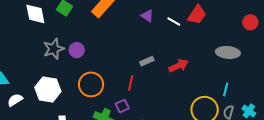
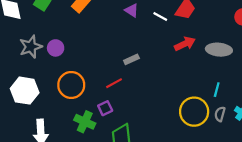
red arrow: (179, 66) -> (185, 44), moved
red line: (131, 83) -> (114, 83), turned 49

